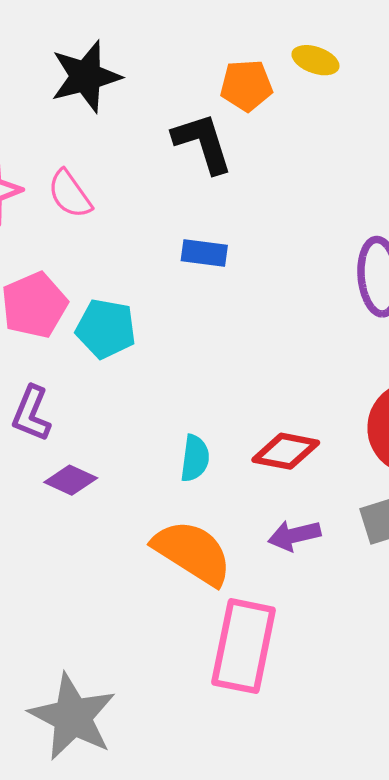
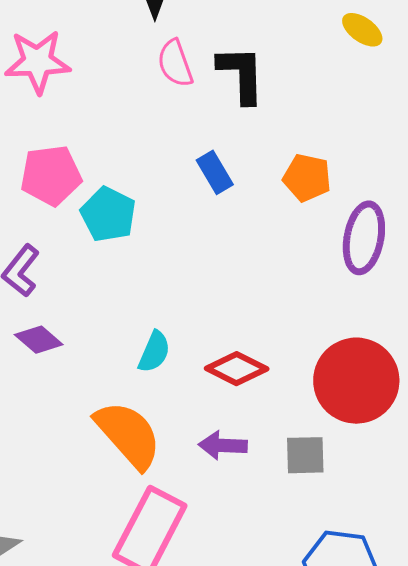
orange pentagon: (246, 86) -> (307, 178), moved
pink semicircle: (70, 194) -> (175, 63), moved
blue rectangle: (204, 253) -> (215, 172), turned 36

